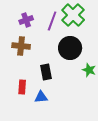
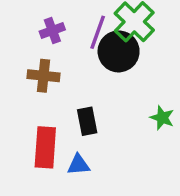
black circle: (70, 48) -> (119, 51), moved
red rectangle: (22, 87) -> (45, 147), size x1.6

